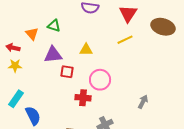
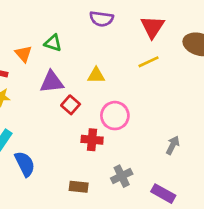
red square: (67, 72) -> (71, 105), turned 32

